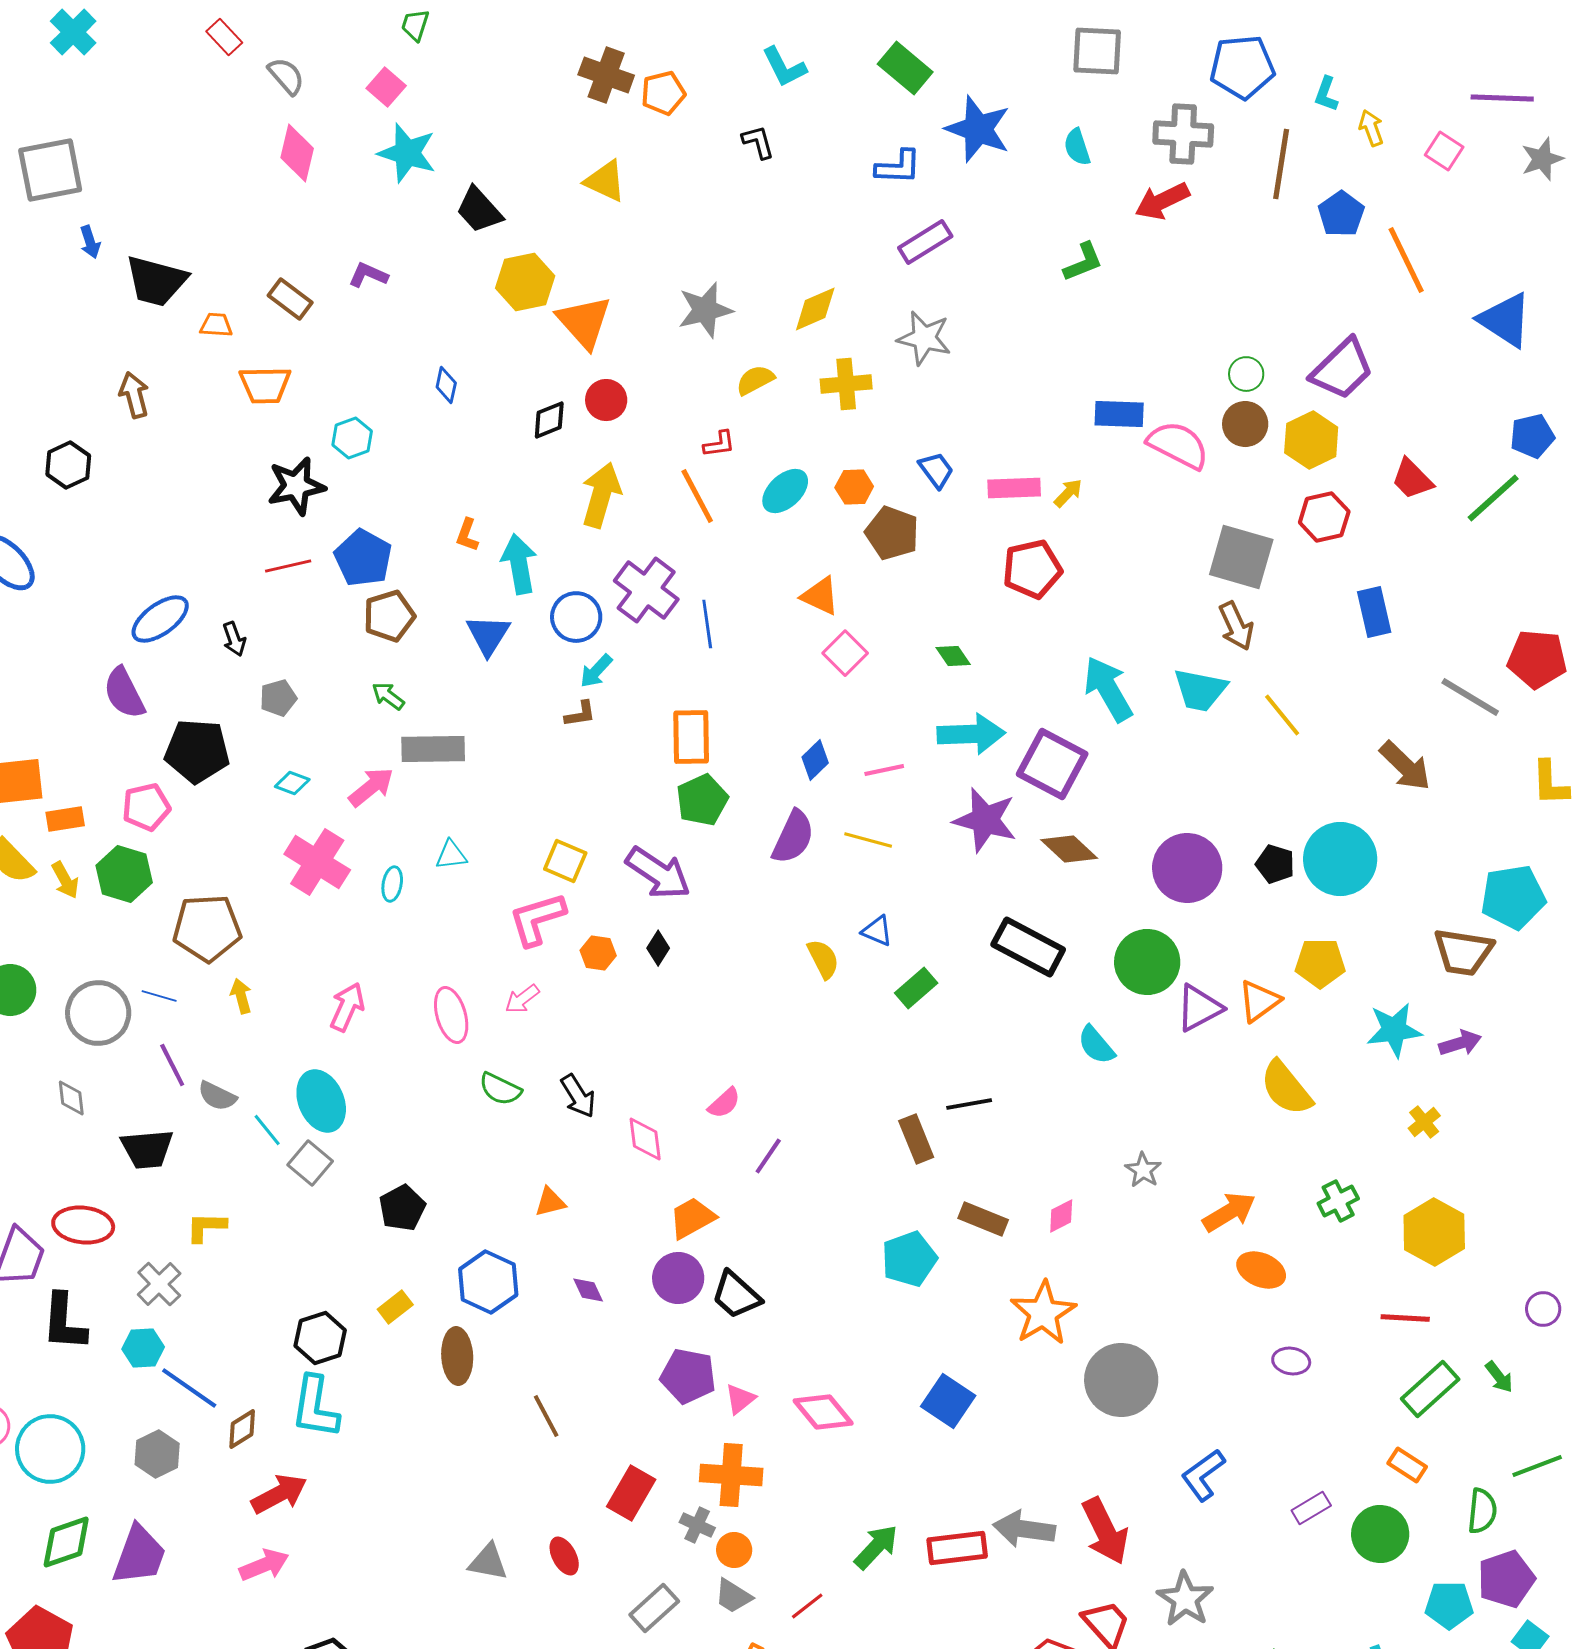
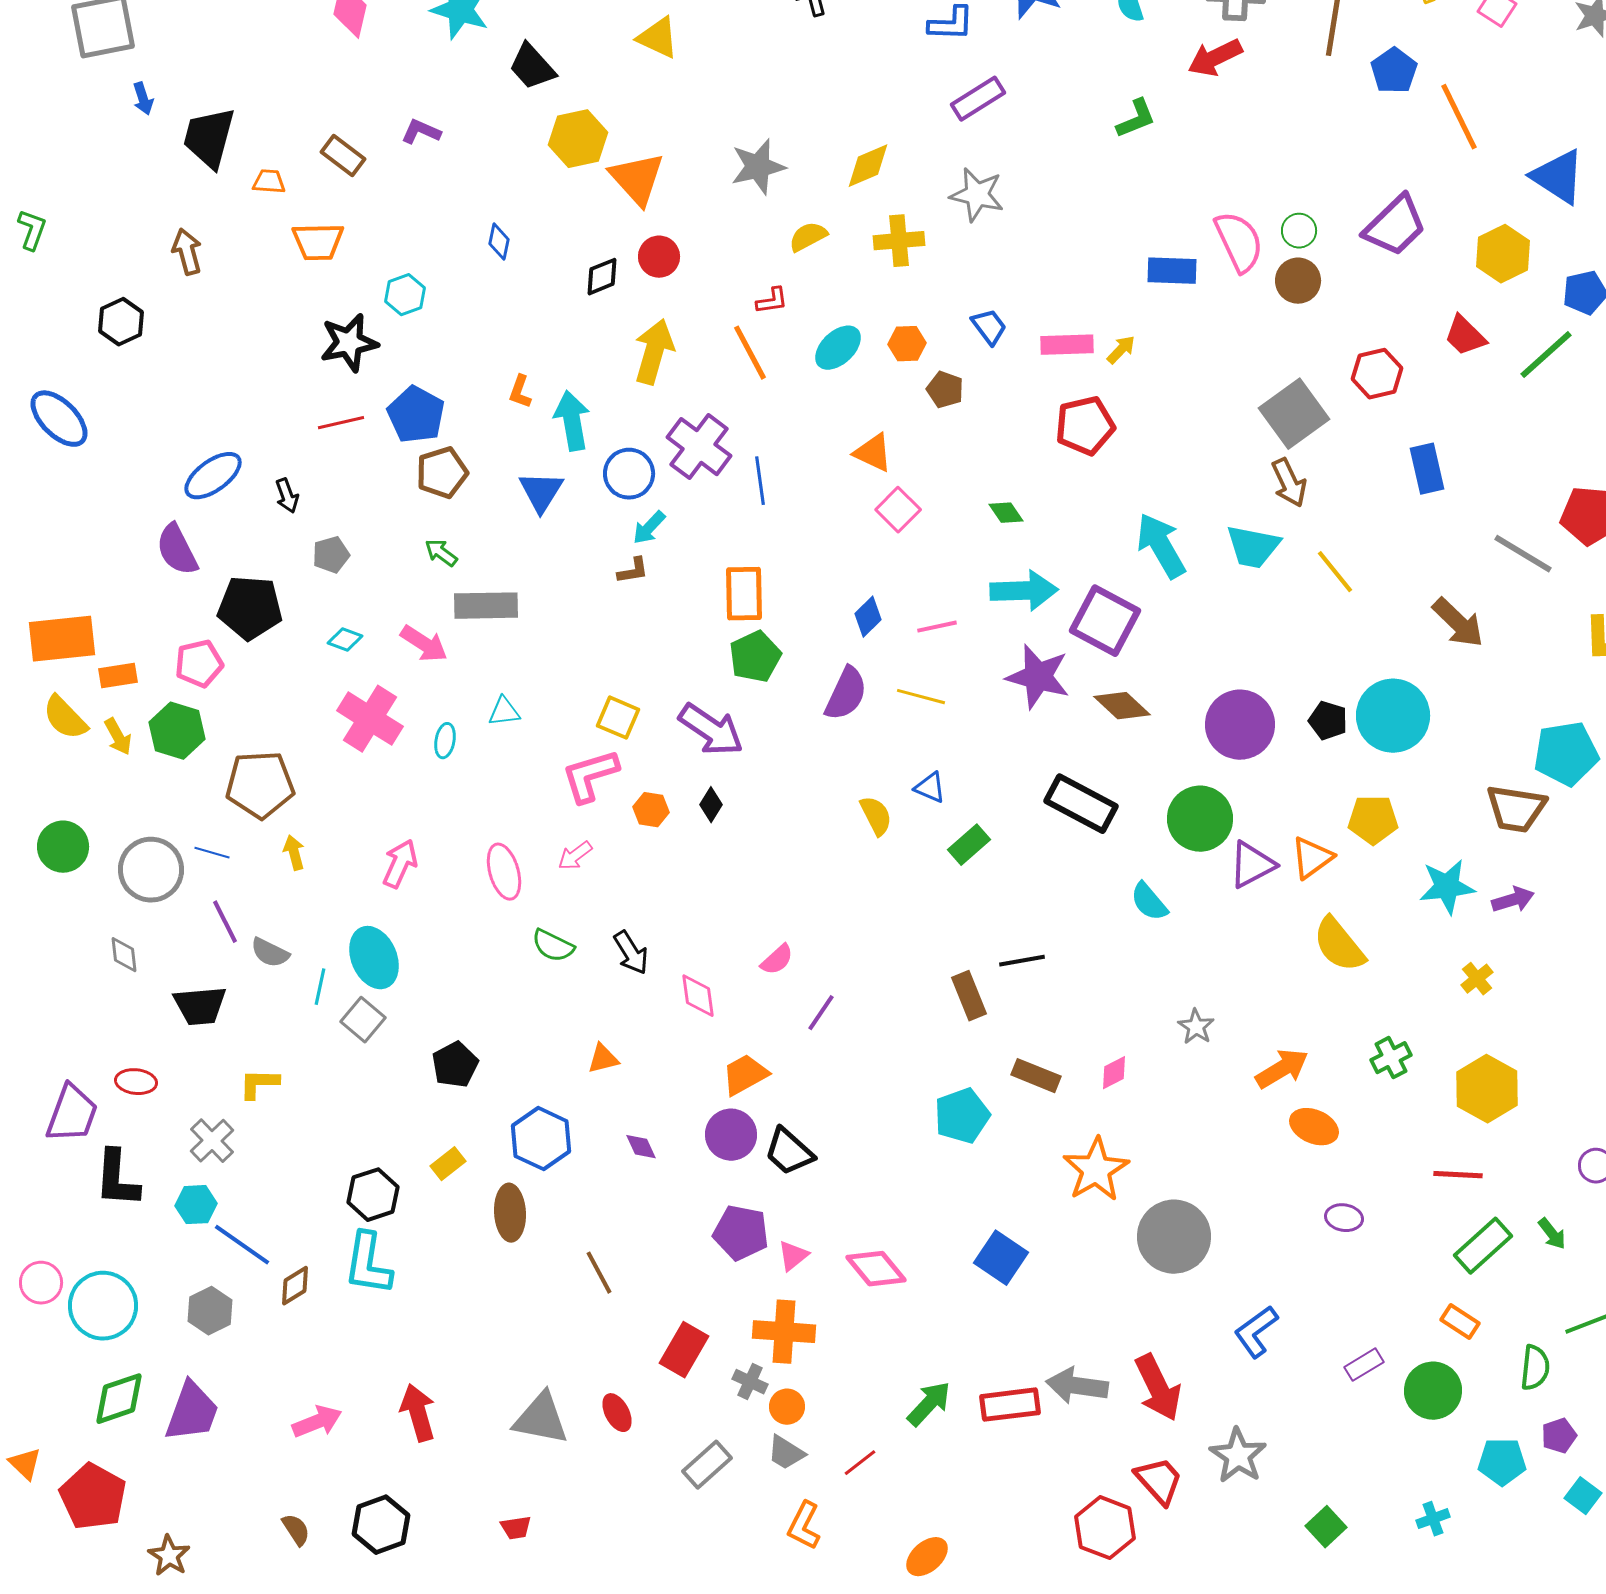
black trapezoid: (156, 281) -> (209, 138), turned 90
yellow hexagon: (1311, 440) -> (1503, 254), moved
pink semicircle: (1178, 445) -> (1239, 242), moved, turned 38
brown pentagon: (892, 533) -> (945, 390), size x0.7
gray square: (1241, 557) -> (1294, 414), turned 38
pink arrow: (371, 787) -> (424, 644), turned 72
cyan line: (267, 1130) -> (320, 987), turned 51
red ellipse: (83, 1225) -> (136, 1082), size x0.7
red arrow: (279, 1494) -> (418, 1413), moved, turned -78
gray triangle: (488, 1562) -> (541, 1419), size x1.4
purple pentagon: (1506, 1579) -> (1559, 1436), size x0.6

